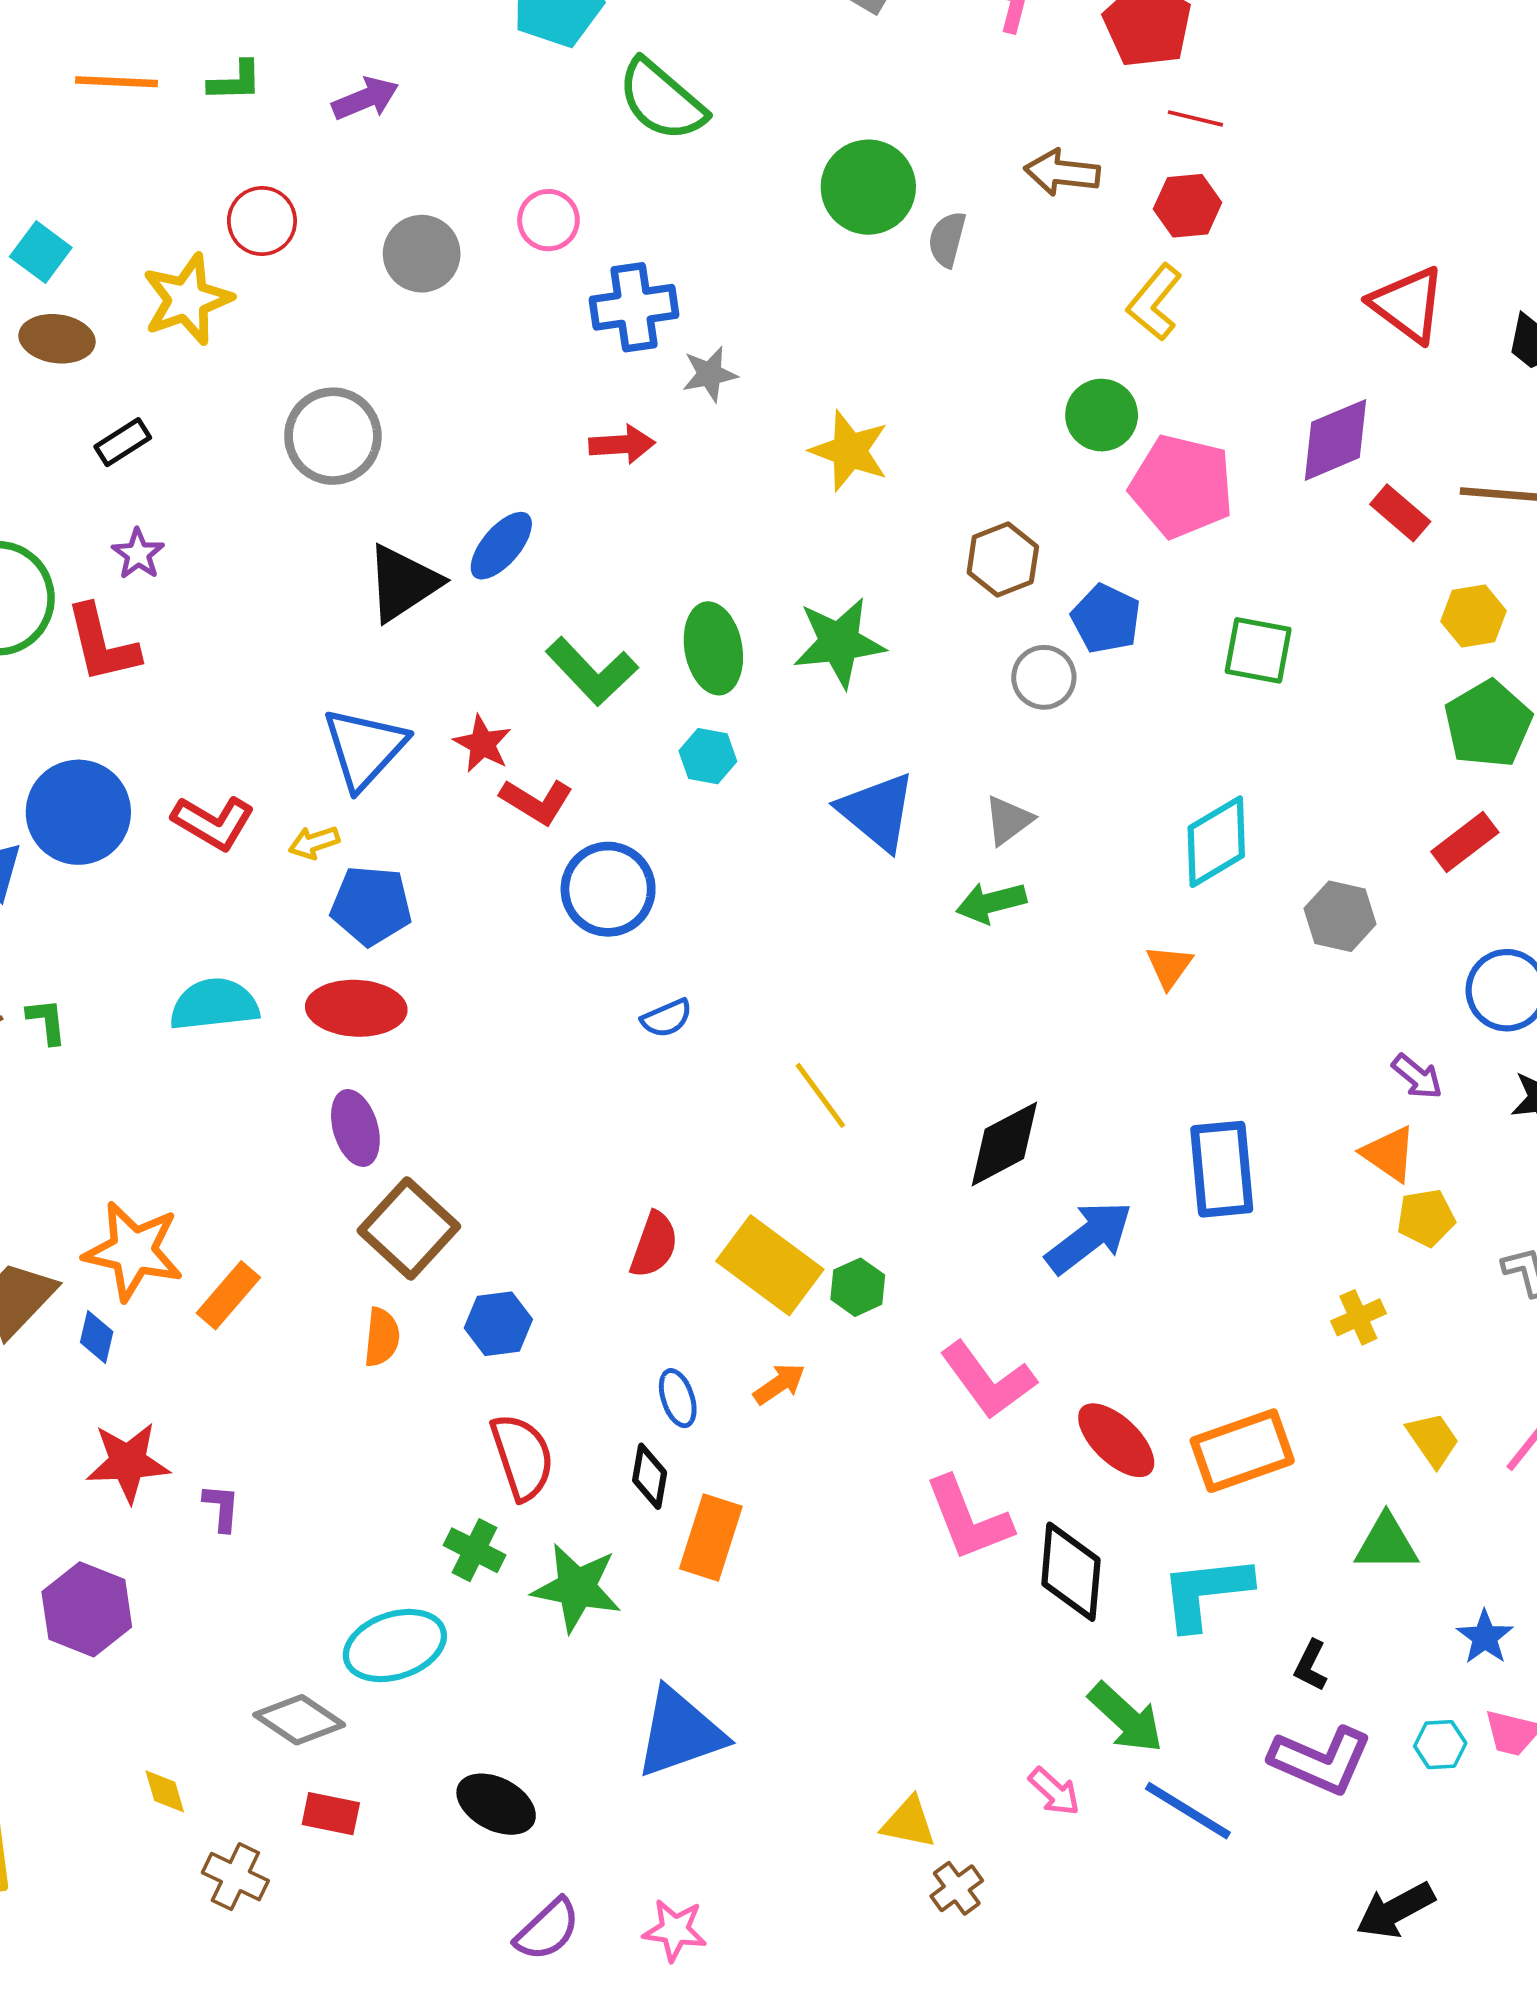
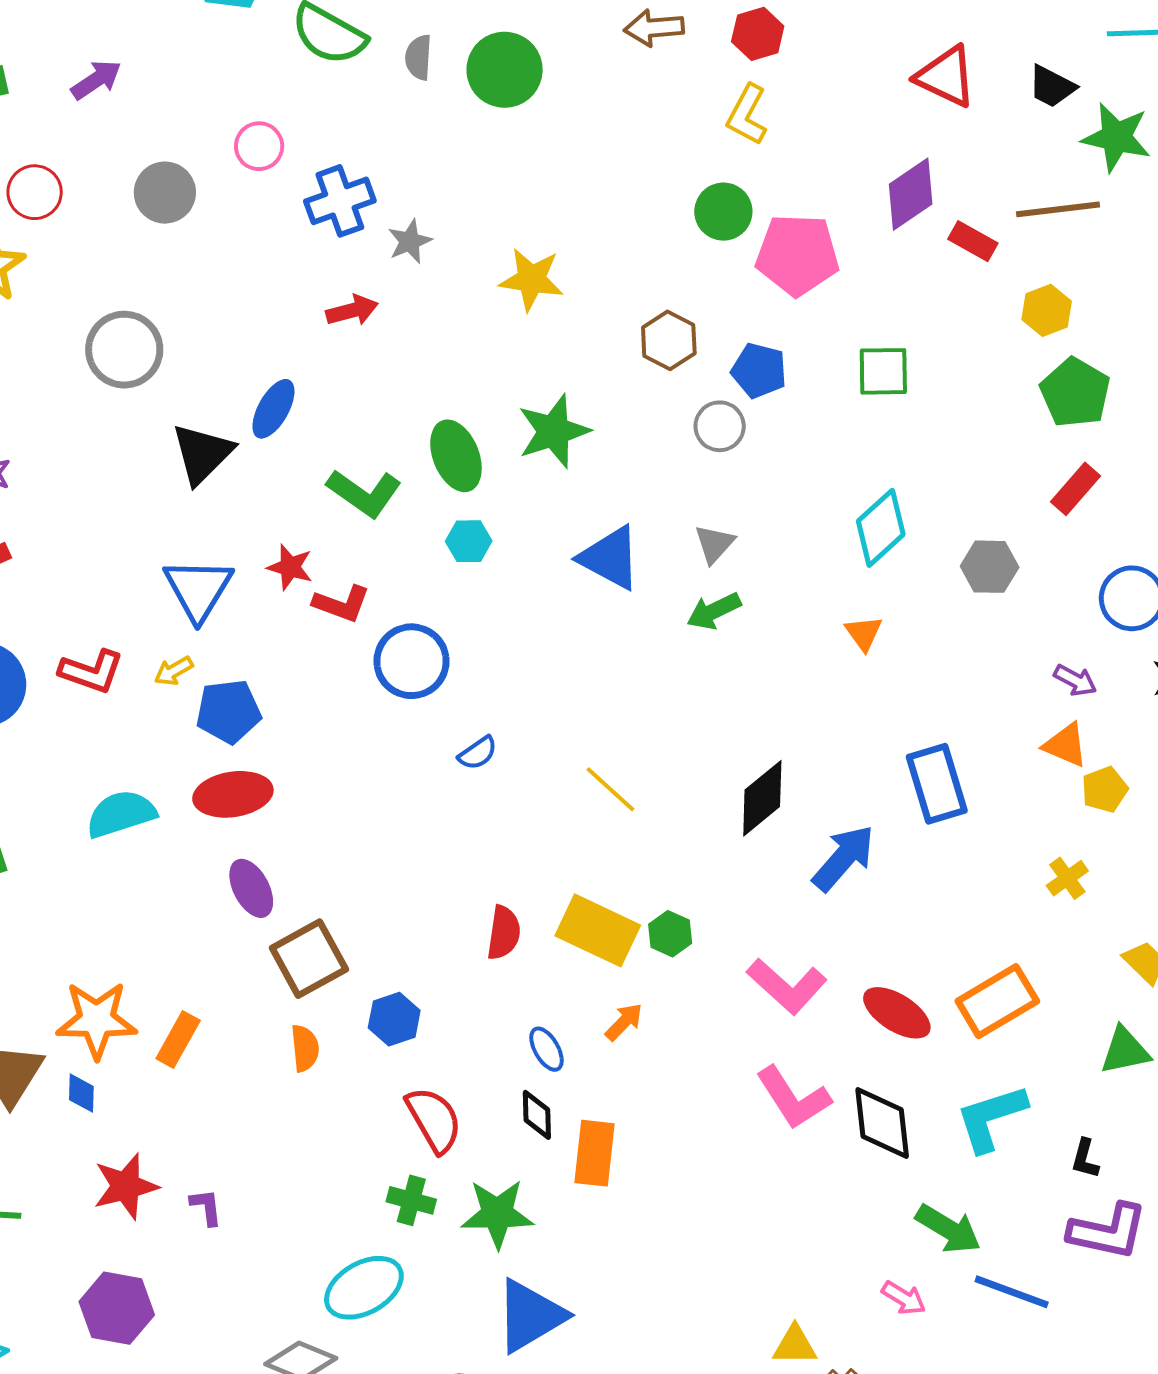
gray semicircle: (947, 239) -> (419, 57), moved
brown square: (409, 1228) -> (309, 959), turned 30
blue triangle: (680, 1733) -> (530, 1316), moved

